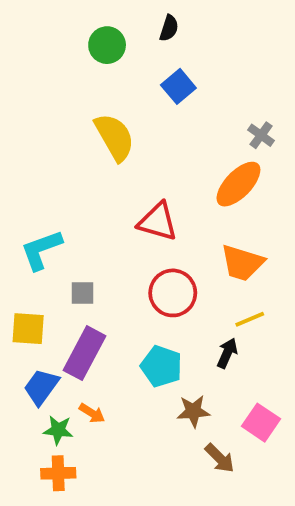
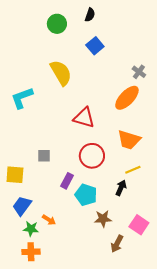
cyan L-shape: (41, 250) -> (22, 98), moved
purple rectangle: (84, 353) -> (67, 181), moved, size x0.6
brown arrow: (220, 458) -> (117, 244), turned 72

